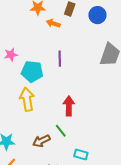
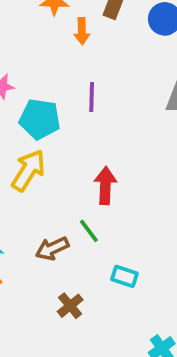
orange arrow: (53, 23) -> (82, 31), turned -112
yellow arrow: (27, 99) -> (28, 170), turned 40

